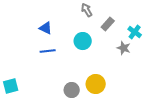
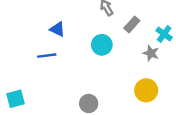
blue line: (48, 51) -> (47, 56), moved
yellow circle: (96, 84) -> (146, 90), moved

